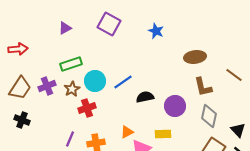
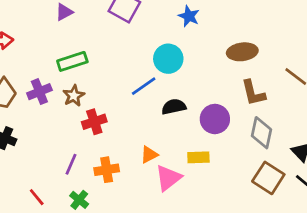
cyan circle: (95, 81) -> (168, 59), moved

